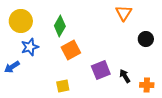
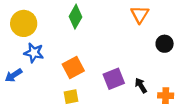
green diamond: (60, 26) -> (75, 17), moved
blue star: (30, 47) -> (34, 53), turned 30
orange square: (71, 50) -> (73, 67), moved

